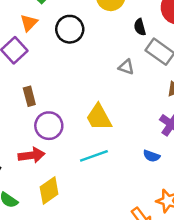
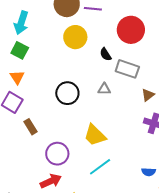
black circle: (70, 29) -> (67, 93), moved
brown rectangle: (29, 96) -> (30, 127), moved
blue semicircle: (151, 156) -> (149, 172), moved

